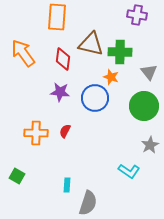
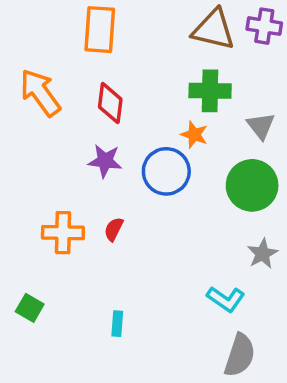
purple cross: (137, 15) -> (264, 26), moved
brown triangle: (91, 44) -> (214, 30), moved
gray semicircle: (88, 203) -> (240, 355), moved

